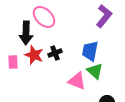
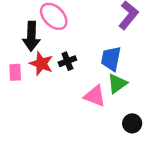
green triangle: (95, 71) -> (117, 84), turned 42

